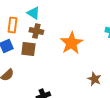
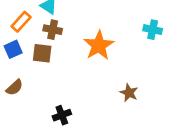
orange rectangle: (12, 25) -> (21, 22), turned 35

